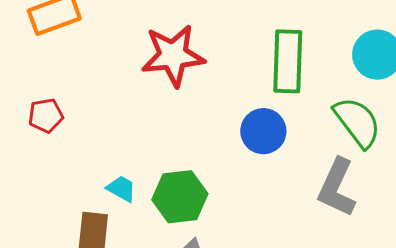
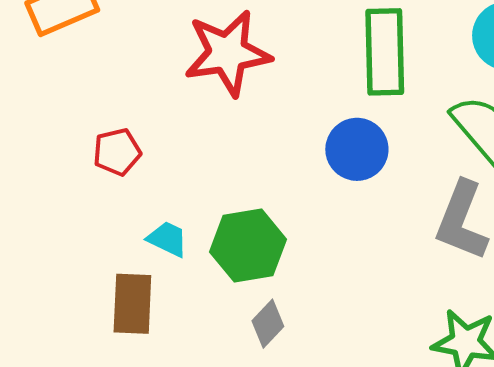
red pentagon: (46, 116) -> (117, 152), moved

